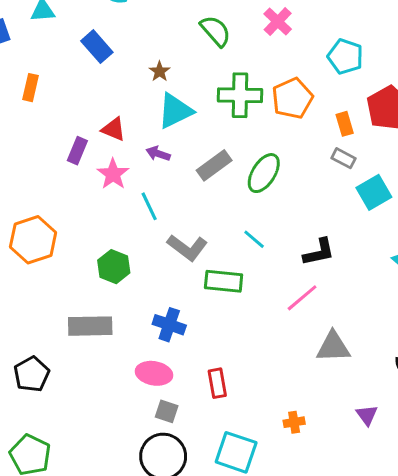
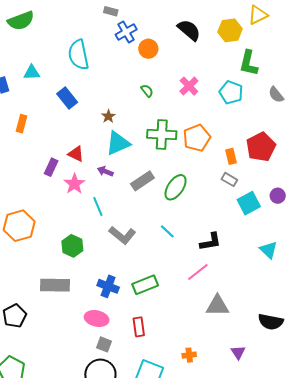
green semicircle: (215, 31) -> (147, 91), size x0.6
cyan pentagon: (345, 57) -> (231, 92), moved
green rectangle: (224, 281) -> (145, 285), moved, turned -30

